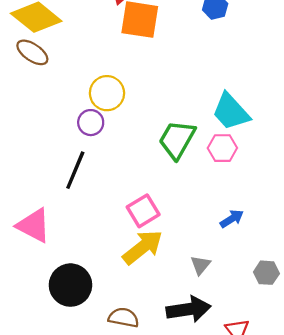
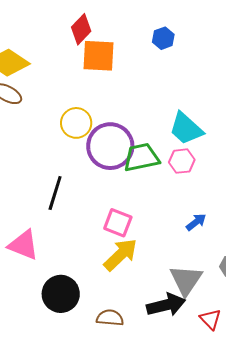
purple circle: (91, 123) -> (110, 146), moved, size x2.0
green trapezoid: (177, 140) -> (141, 157), turned 54
pink square: (143, 211) -> (118, 223), turned -32
gray triangle: (200, 265) -> (186, 280), moved, size x1.8

